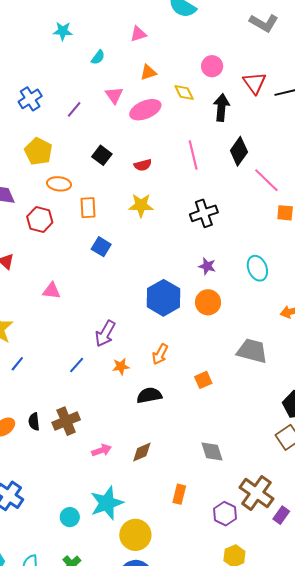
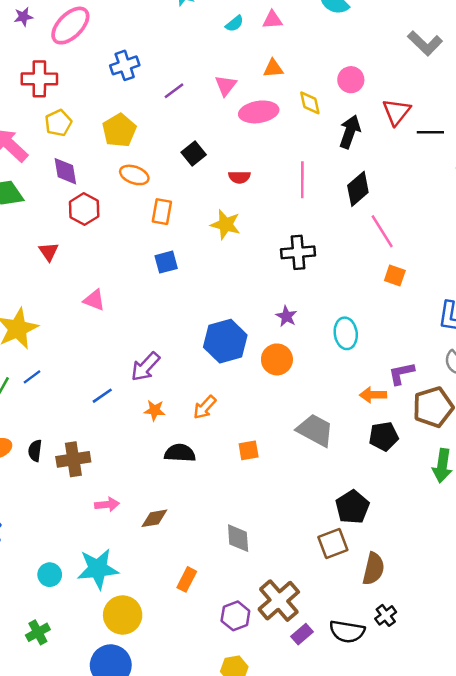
cyan semicircle: (98, 57) -> (235, 24), moved
red hexagon: (40, 220) -> (84, 209), moved
blue square: (101, 247) -> (166, 262), turned 30

